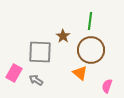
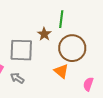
green line: (90, 21) -> (61, 19), moved

